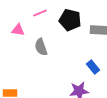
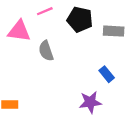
pink triangle: (18, 30) -> (19, 31), size x1.5

